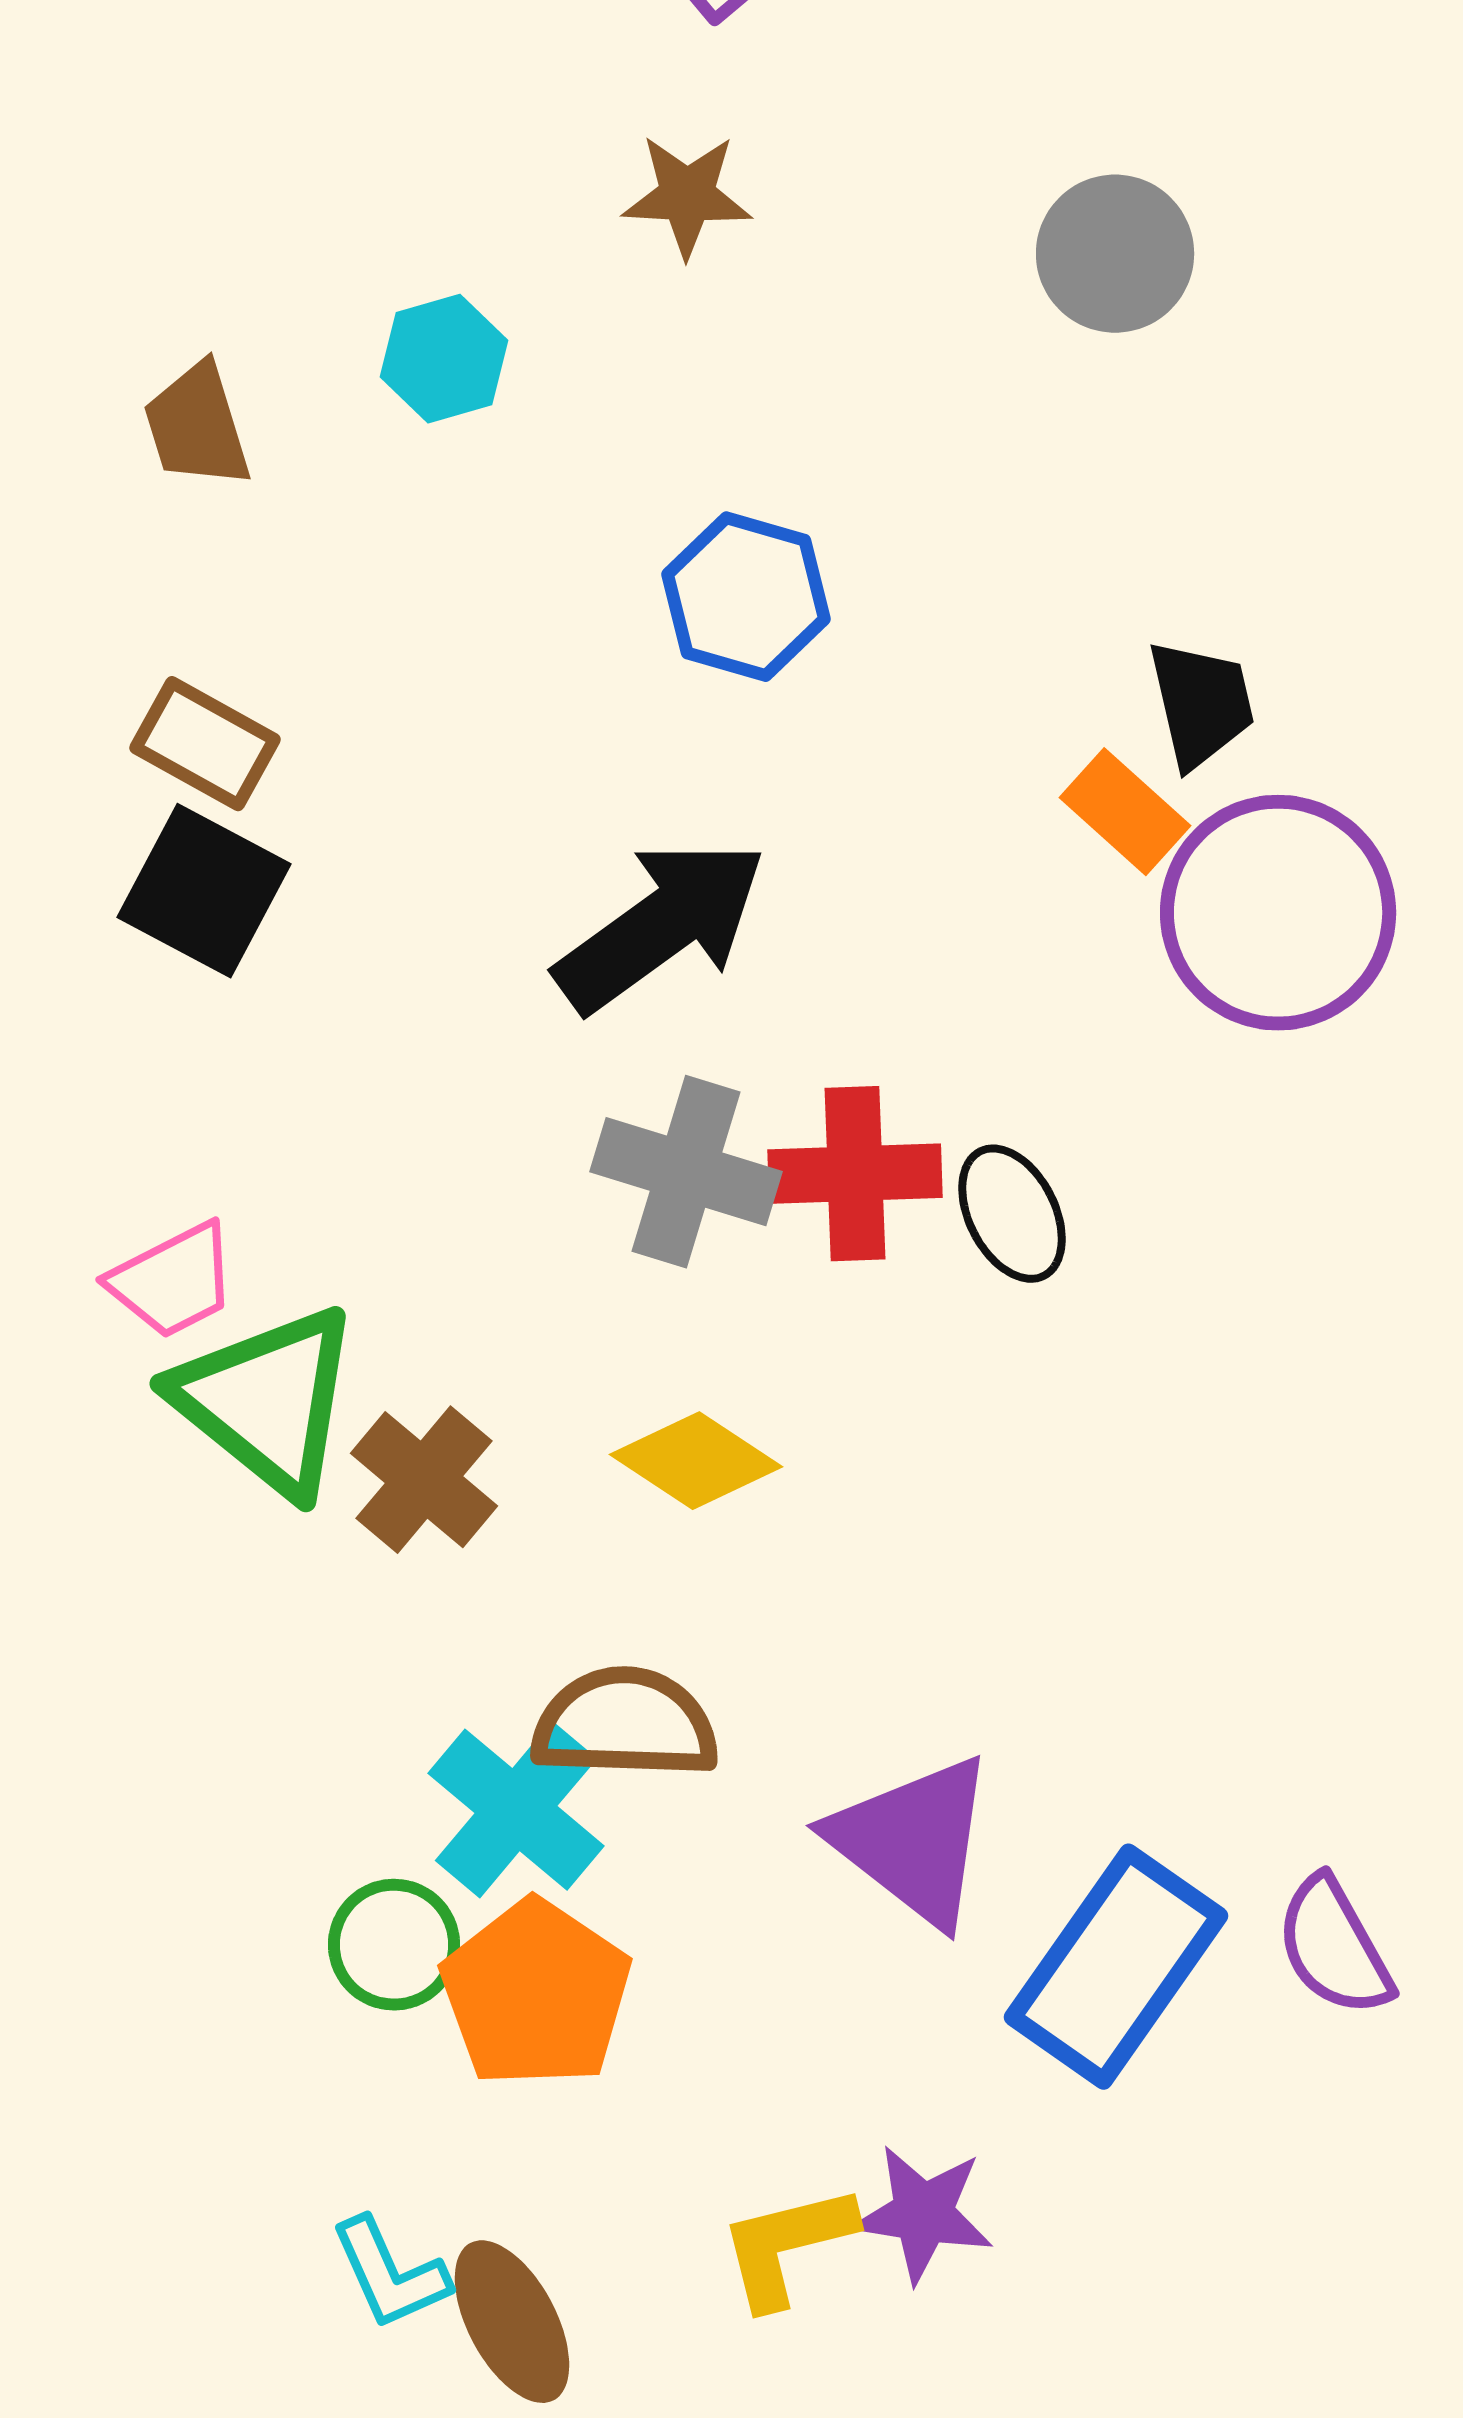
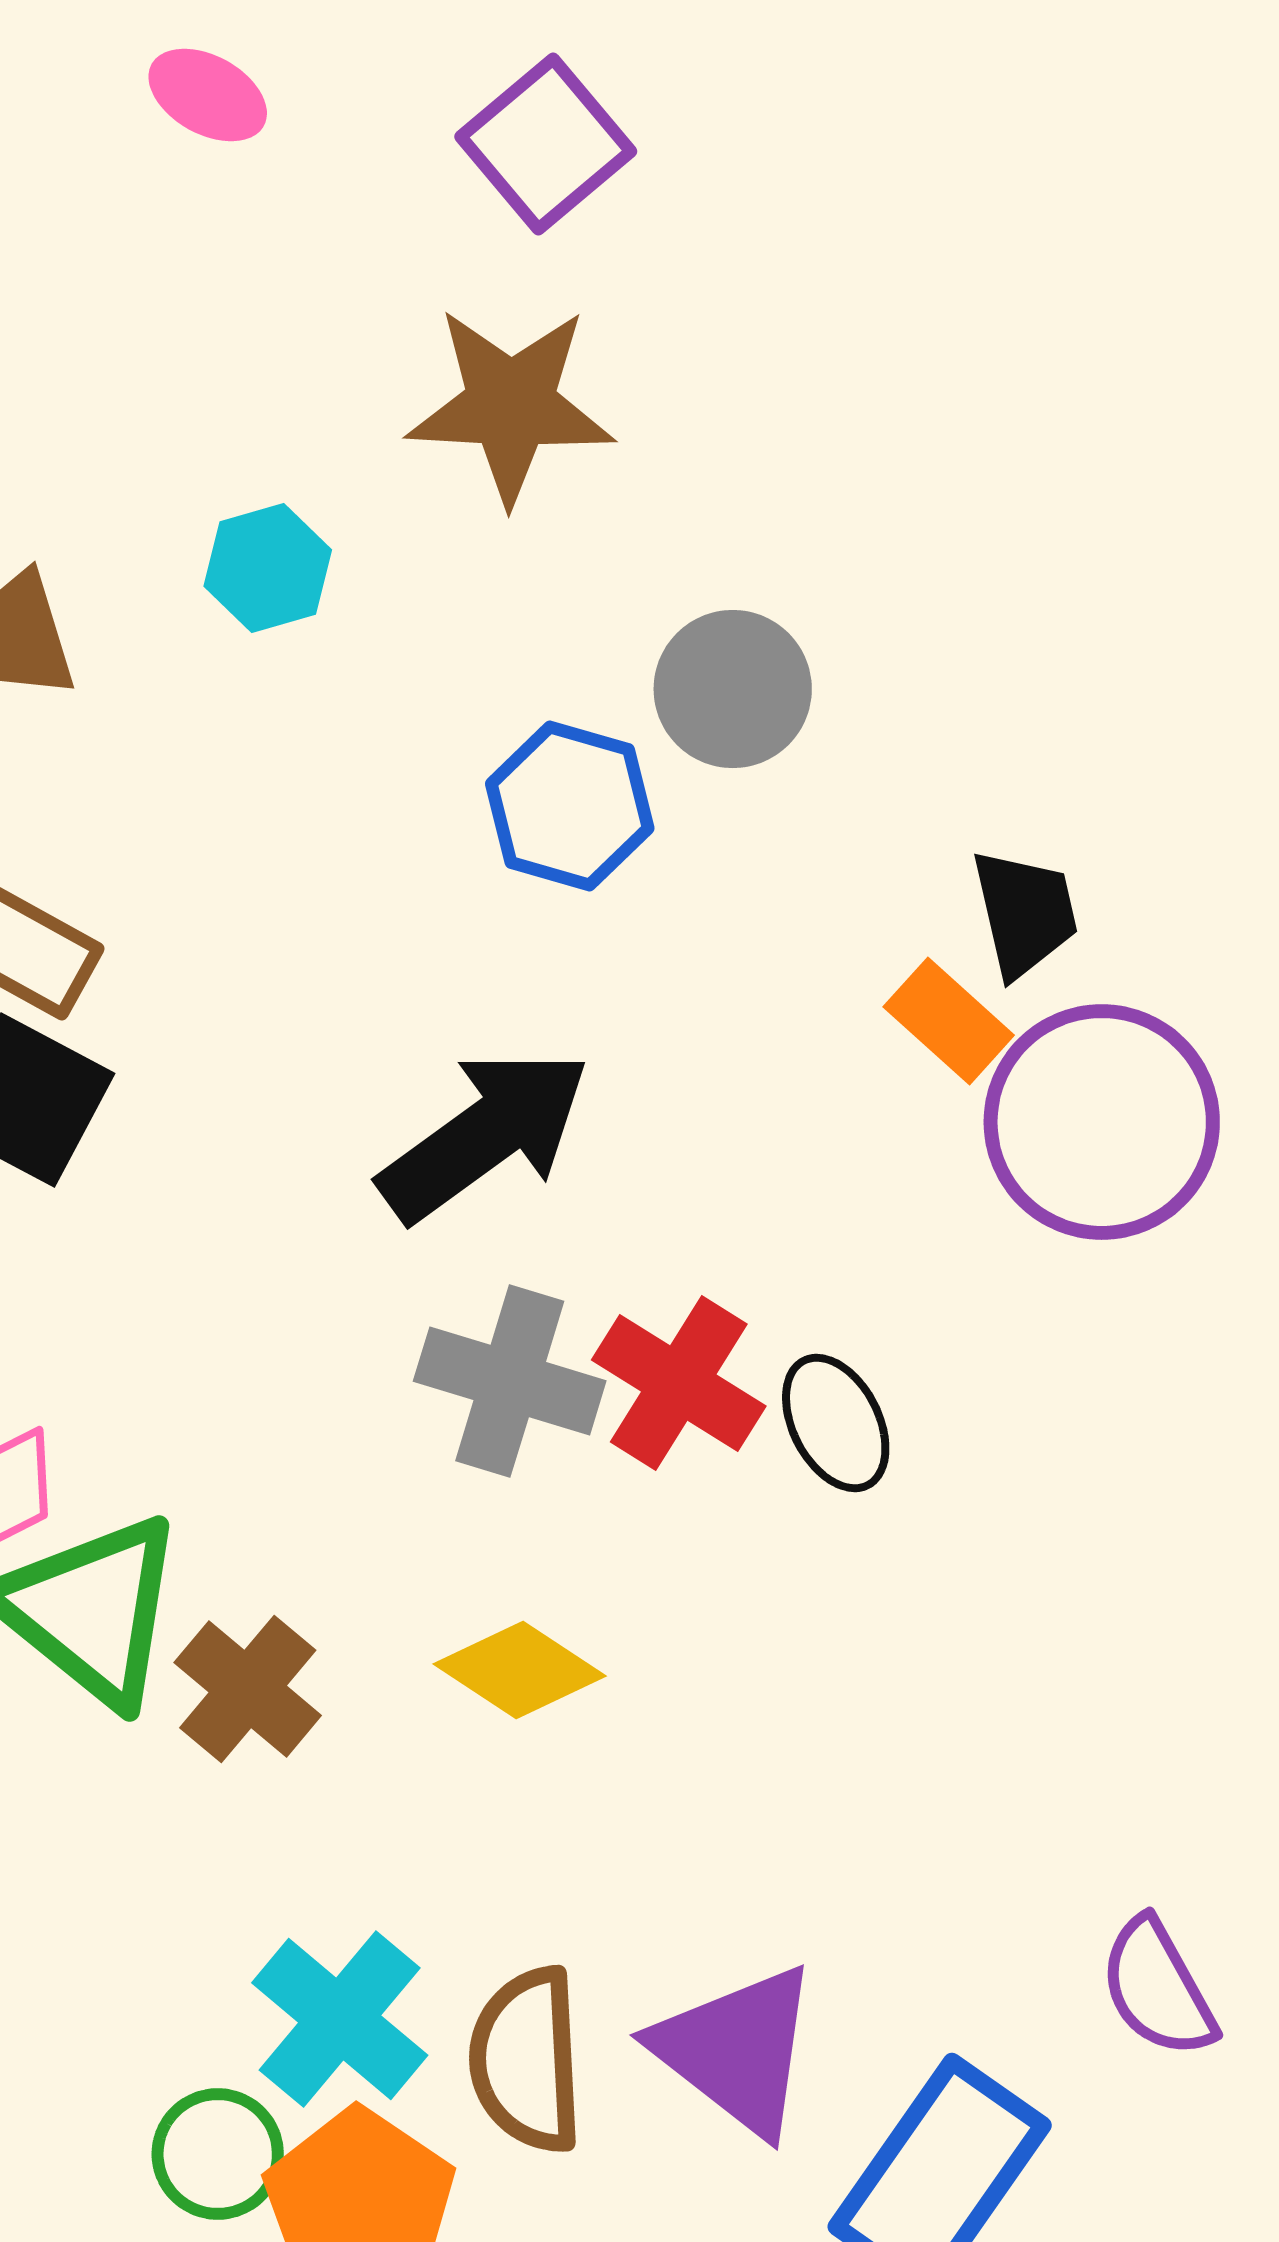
brown star: (687, 196) -> (511, 405), size x1.6
gray circle: (1115, 254) -> (733, 689), moved
red cross: (855, 1174) -> (679, 1383), turned 34
brown semicircle: (625, 1724) -> (527, 2060), moved, turned -95
purple semicircle: (1334, 1947) -> (1158, 1988), moved

